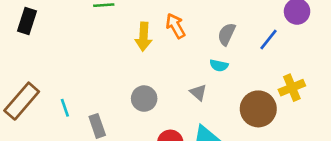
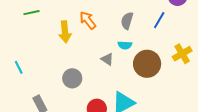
gray triangle: (198, 92) -> (107, 59), moved
cyan line: (65, 108) -> (19, 67), moved
brown circle: (258, 109) -> (147, 64), moved

